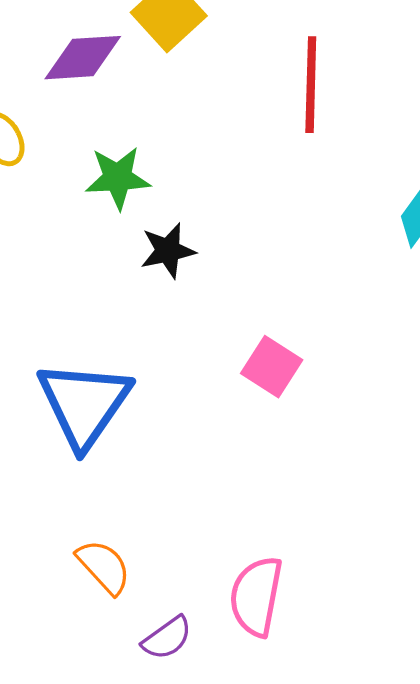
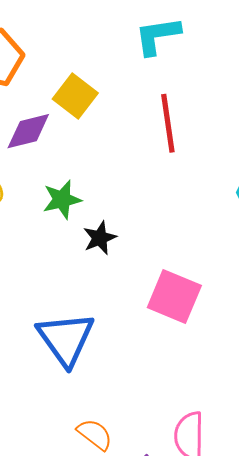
pink square: (272, 367) -> (174, 297), size x1.5

